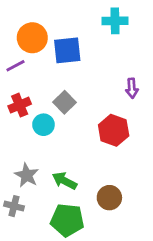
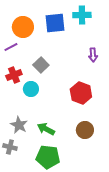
blue square: (67, 50) -> (55, 23), moved
purple arrow: (132, 88) -> (93, 55), moved
gray square: (65, 102) -> (41, 65), moved
brown circle: (109, 198) -> (85, 130), moved

